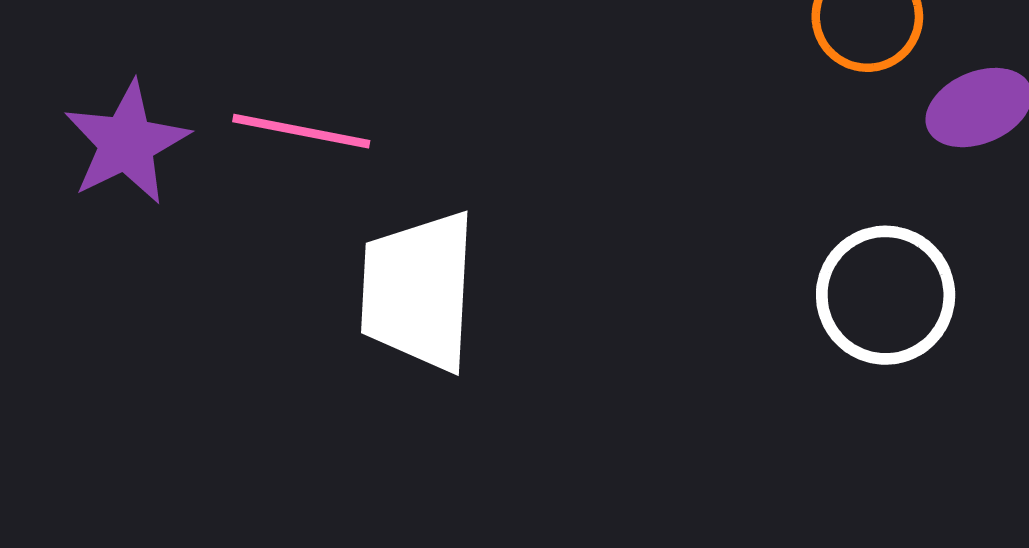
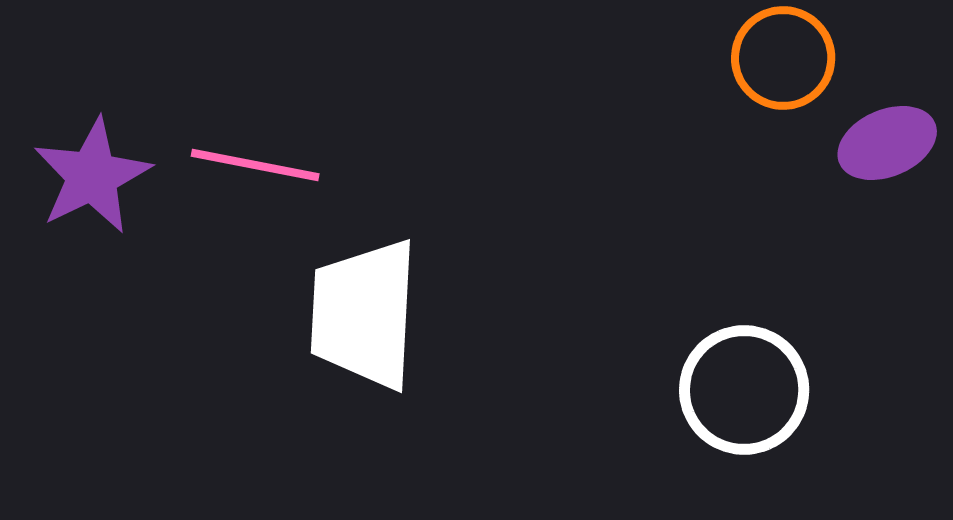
white circle: (886, 295) -> (744, 390), moved

